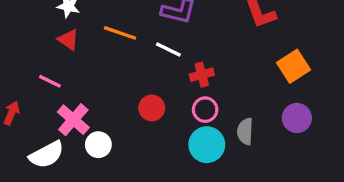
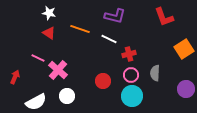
red circle: (152, 108) -> (103, 81), moved
purple circle: (297, 118) -> (186, 89), moved
pink cross: (73, 120) -> (58, 70), moved
gray semicircle: (245, 131) -> (155, 73), moved

